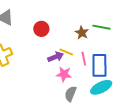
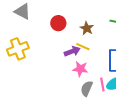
brown star: (82, 33) -> (87, 28), moved
pink line: (84, 59) -> (102, 84), moved

